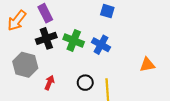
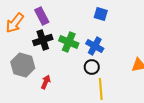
black circle: (85, 83) -> (92, 67), moved

